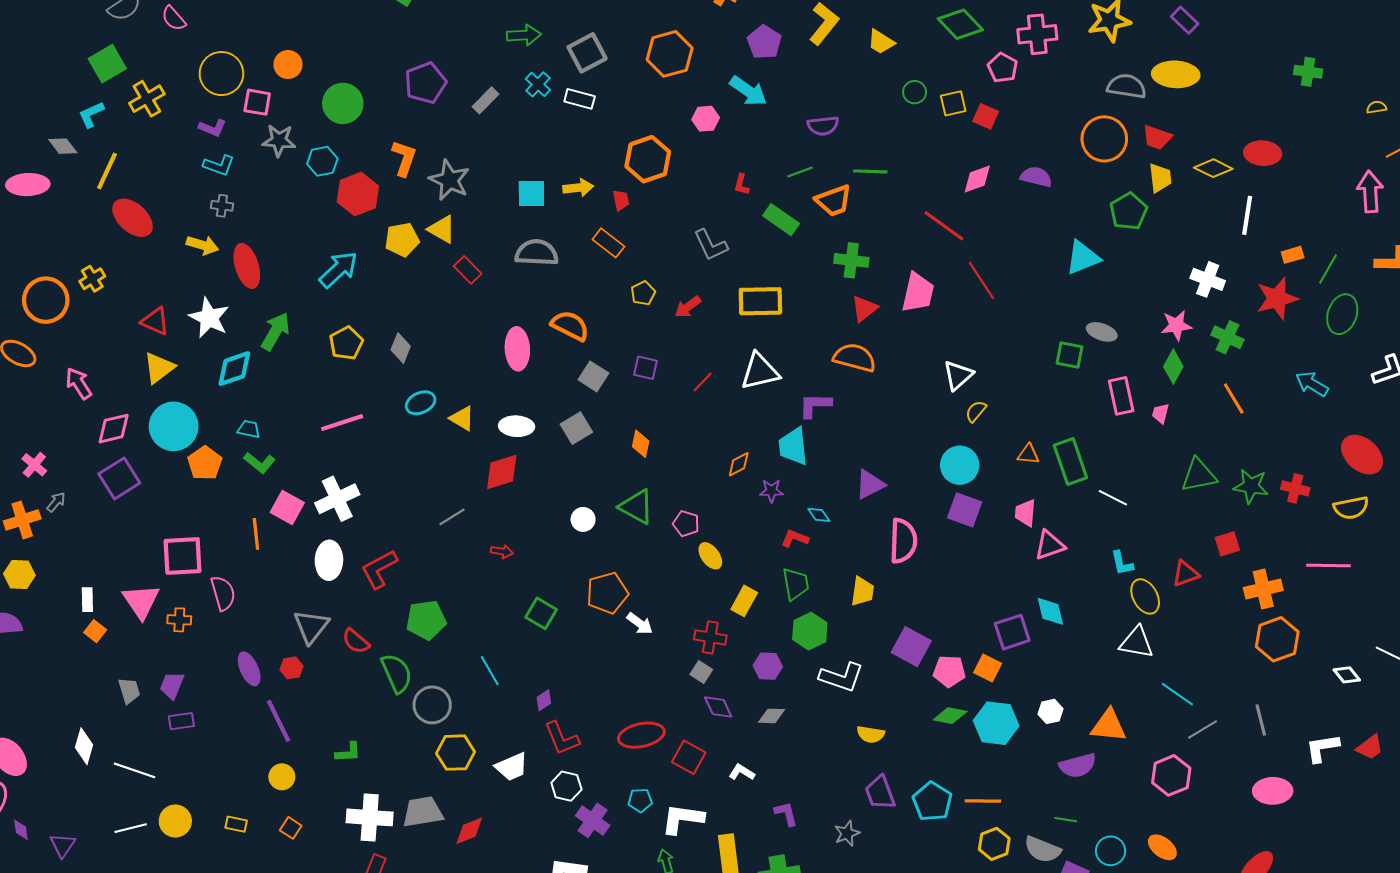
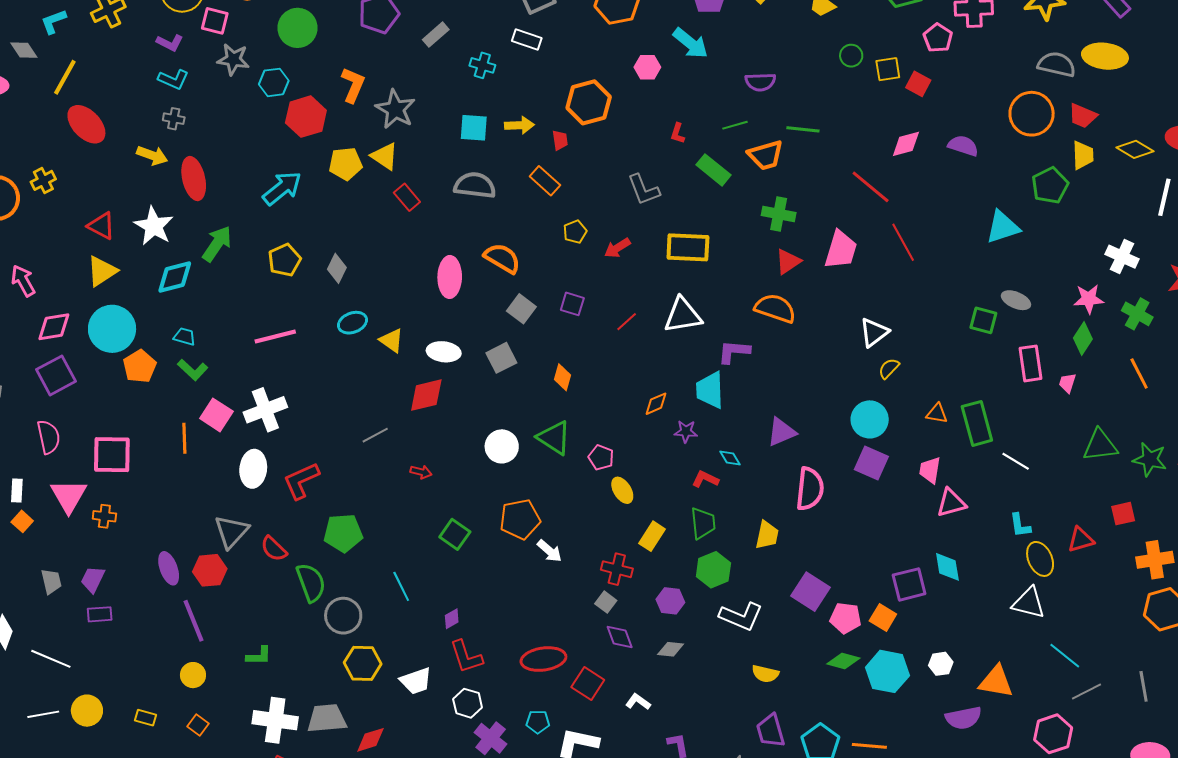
cyan cross: (538, 84) -> (482, 65), moved, turned -30
white circle: (583, 519) -> (502, 446), size x1.4
pink semicircle: (223, 593) -> (49, 437), moved
red hexagon: (292, 668) -> (210, 570), size x1.5

